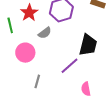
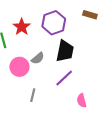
gray semicircle: (45, 33) -> (38, 58), moved
black trapezoid: (88, 45) -> (65, 51), moved

